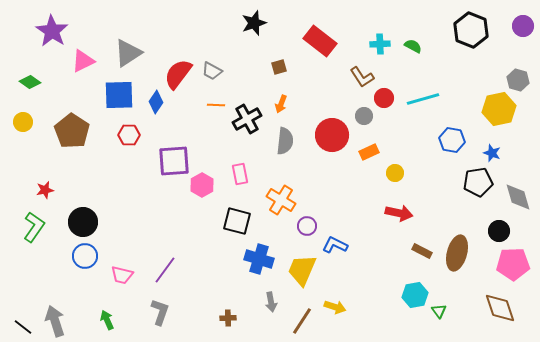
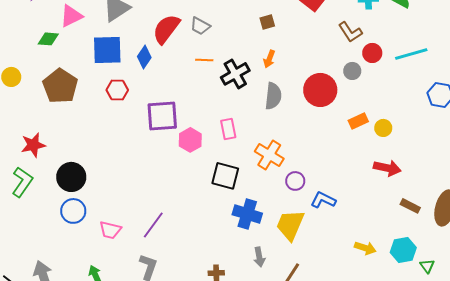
green diamond: (30, 82) -> (48, 39), moved, turned -30
orange rectangle: (369, 152) -> (358, 121), moved
red star: (45, 190) -> (33, 145), size x1.4
yellow arrow: (335, 307) -> (365, 248), moved

